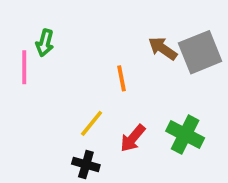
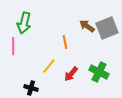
green arrow: (45, 43) -> (24, 23), size x1.5
pink line: (24, 67) -> (13, 46), moved
black cross: (86, 164) -> (31, 88), moved

